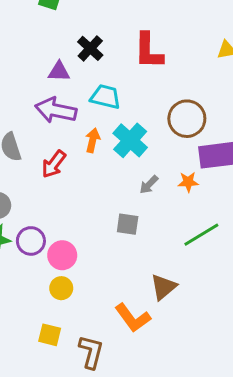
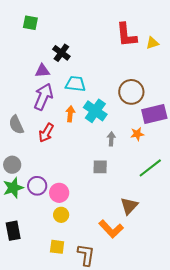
red L-shape: (149, 51) -> (126, 35), moved
purple arrow: (56, 110) -> (43, 97), turned 108
gray arrow: (149, 185) -> (111, 139), turned 144

